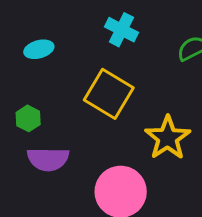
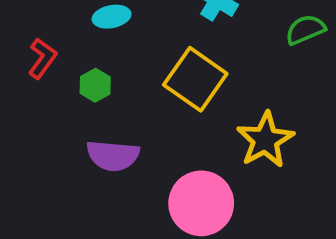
green hexagon: (28, 118) -> (95, 85), moved

